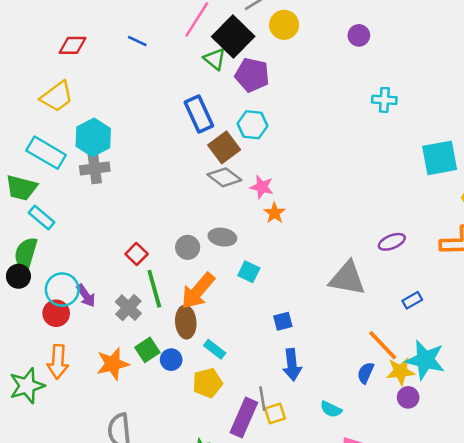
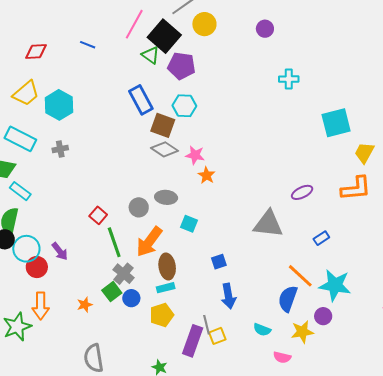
cyan hexagon: (93, 137) -> (59, 105), moved
brown square: (224, 147) -> (163, 125), turned -30
gray cross: (95, 168) -> (60, 149), size x0.7
cyan circle: (62, 290) -> (26, 249), moved
gray cross: (128, 308) -> (124, 274), moved
brown ellipse: (186, 322) -> (167, 266), moved
cyan rectangle: (215, 349) -> (166, 288), turned -48
orange star: (113, 364) -> (85, 305), size x0.6
yellow star: (400, 371) -> (302, 332), moved
blue semicircle: (366, 373) -> (288, 299), size x1.5

